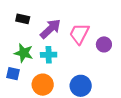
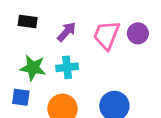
purple arrow: (50, 29) -> (67, 32), size x0.7
purple circle: (104, 44) -> (138, 33), moved

